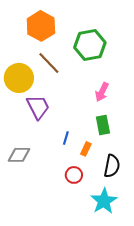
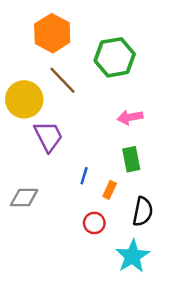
pink arrow: (102, 92) -> (130, 117), turned 54

